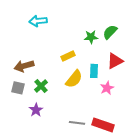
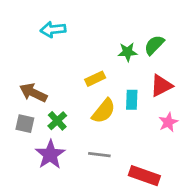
brown arrow: (24, 66) -> (33, 93), turned 42
pink star: (107, 88) -> (168, 122), moved
purple star: (36, 110) -> (50, 155), size x1.5
gray line: (77, 123) -> (99, 155), moved

